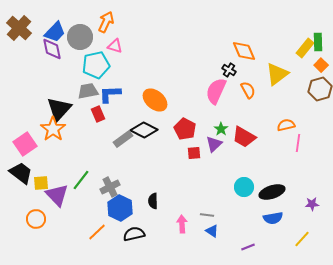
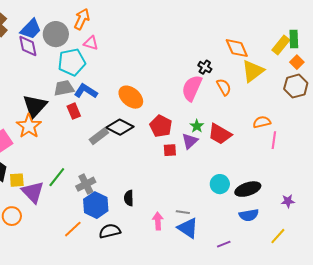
orange diamond: (244, 51) -> (237, 48), moved
blue L-shape: (110, 94) -> (86, 91), turned 35
blue triangle: (212, 231) -> (188, 228), size x1.6

